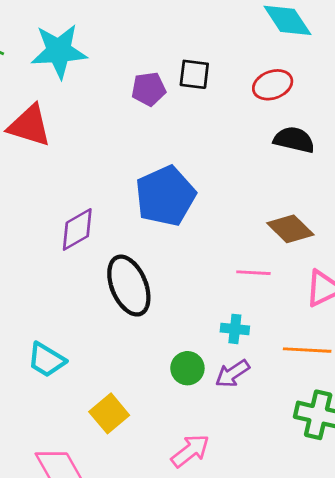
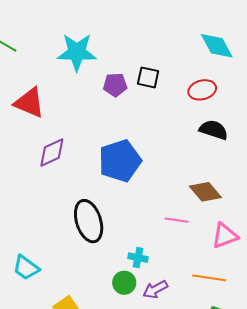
cyan star: (59, 51) -> (77, 52), moved
purple diamond: (77, 229) -> (52, 152), moved
cyan cross: (235, 329) -> (138, 258), moved

